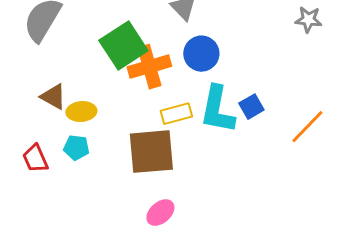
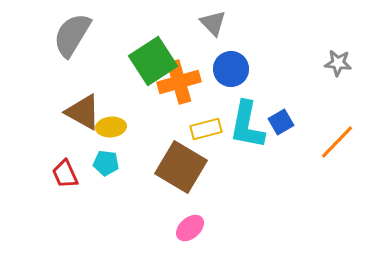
gray star: (308, 20) -> (338, 63), moved
brown triangle: (53, 97) -> (83, 112), size x1.4
brown square: (151, 152) -> (181, 167), turned 36

